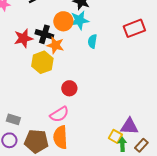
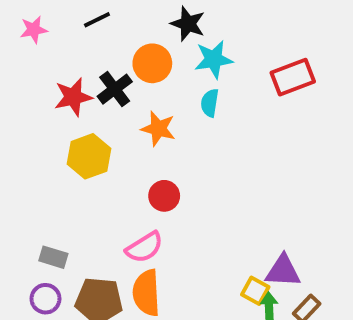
cyan star: (79, 20) -> (214, 59), moved
black cross: (44, 34) -> (115, 89), turned 36
orange star: (55, 45) -> (158, 129), moved
yellow hexagon: (42, 62) -> (89, 156), moved

